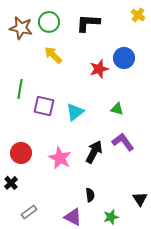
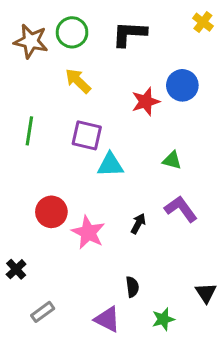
purple square: (44, 106) -> (87, 135), moved
cyan triangle: (75, 112) -> (110, 165), turned 36
black arrow: (94, 152) -> (138, 224), size x0.6
red circle: (21, 153) -> (51, 212), moved

